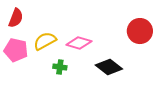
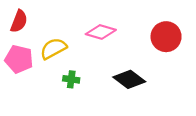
pink diamond: (79, 43) -> (101, 32), moved

